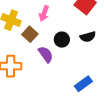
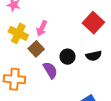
pink arrow: (44, 13) -> (42, 28), moved

